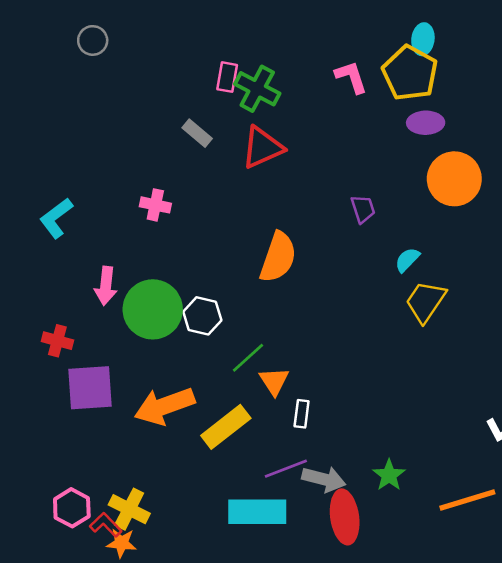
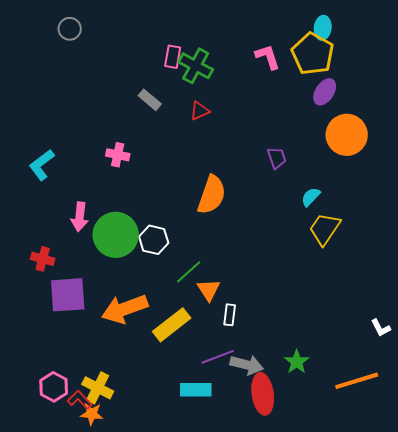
purple ellipse: (426, 123) -> (325, 92), turned -56
red triangle: (262, 148) -> (200, 111), size x0.6
cyan rectangle: (257, 512) -> (196, 390), size x0.7

